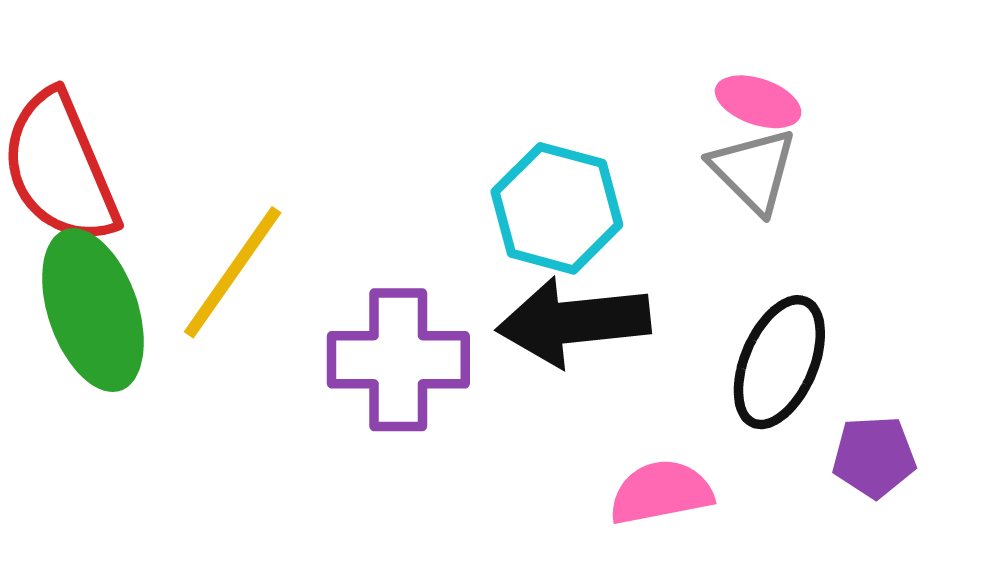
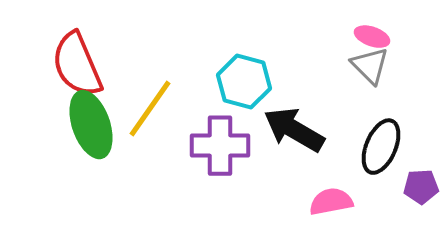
cyan hexagon: (557, 208) -> (244, 82), moved
black arrow: (573, 322) -> (294, 130), turned 36

